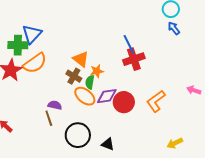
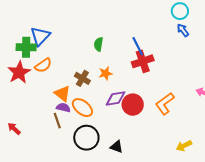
orange triangle: (81, 59) -> (62, 93), moved
orange semicircle: (35, 63) -> (43, 65), size x0.7
green semicircle: (90, 82) -> (98, 44), moved
orange ellipse: (85, 96) -> (82, 108), moved

